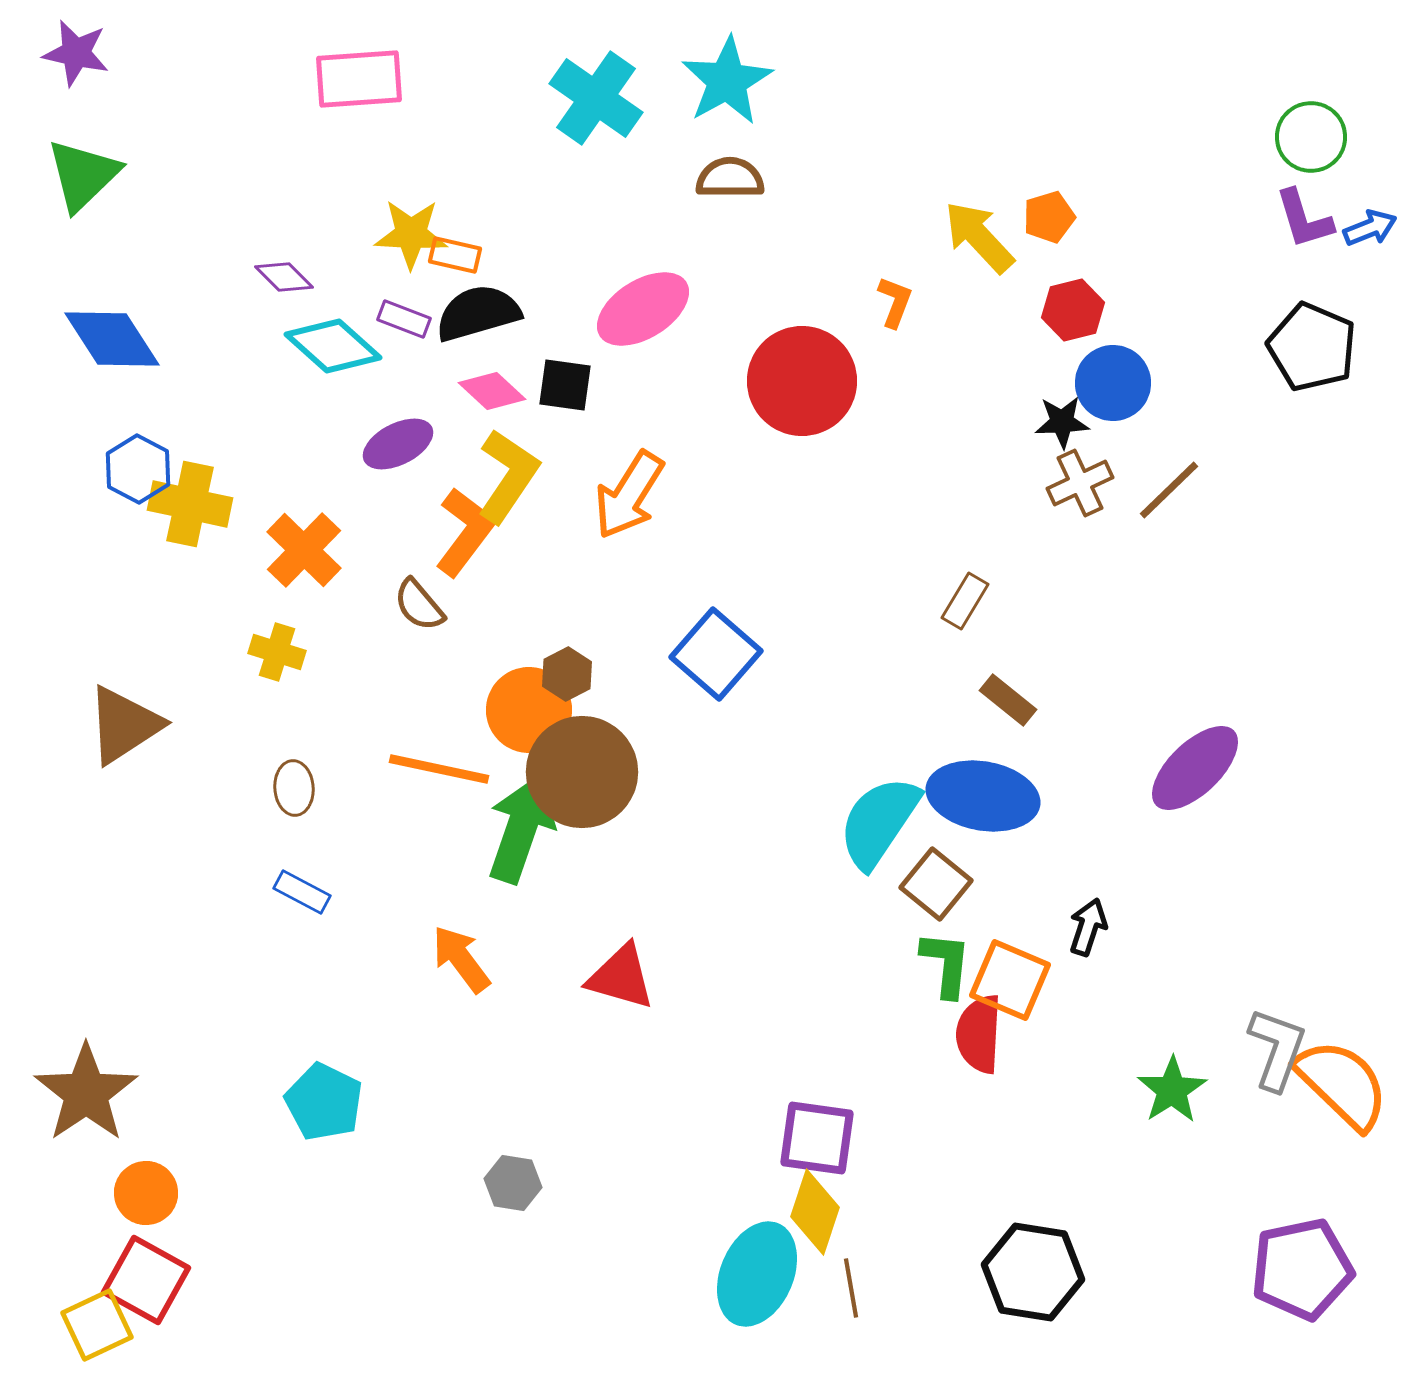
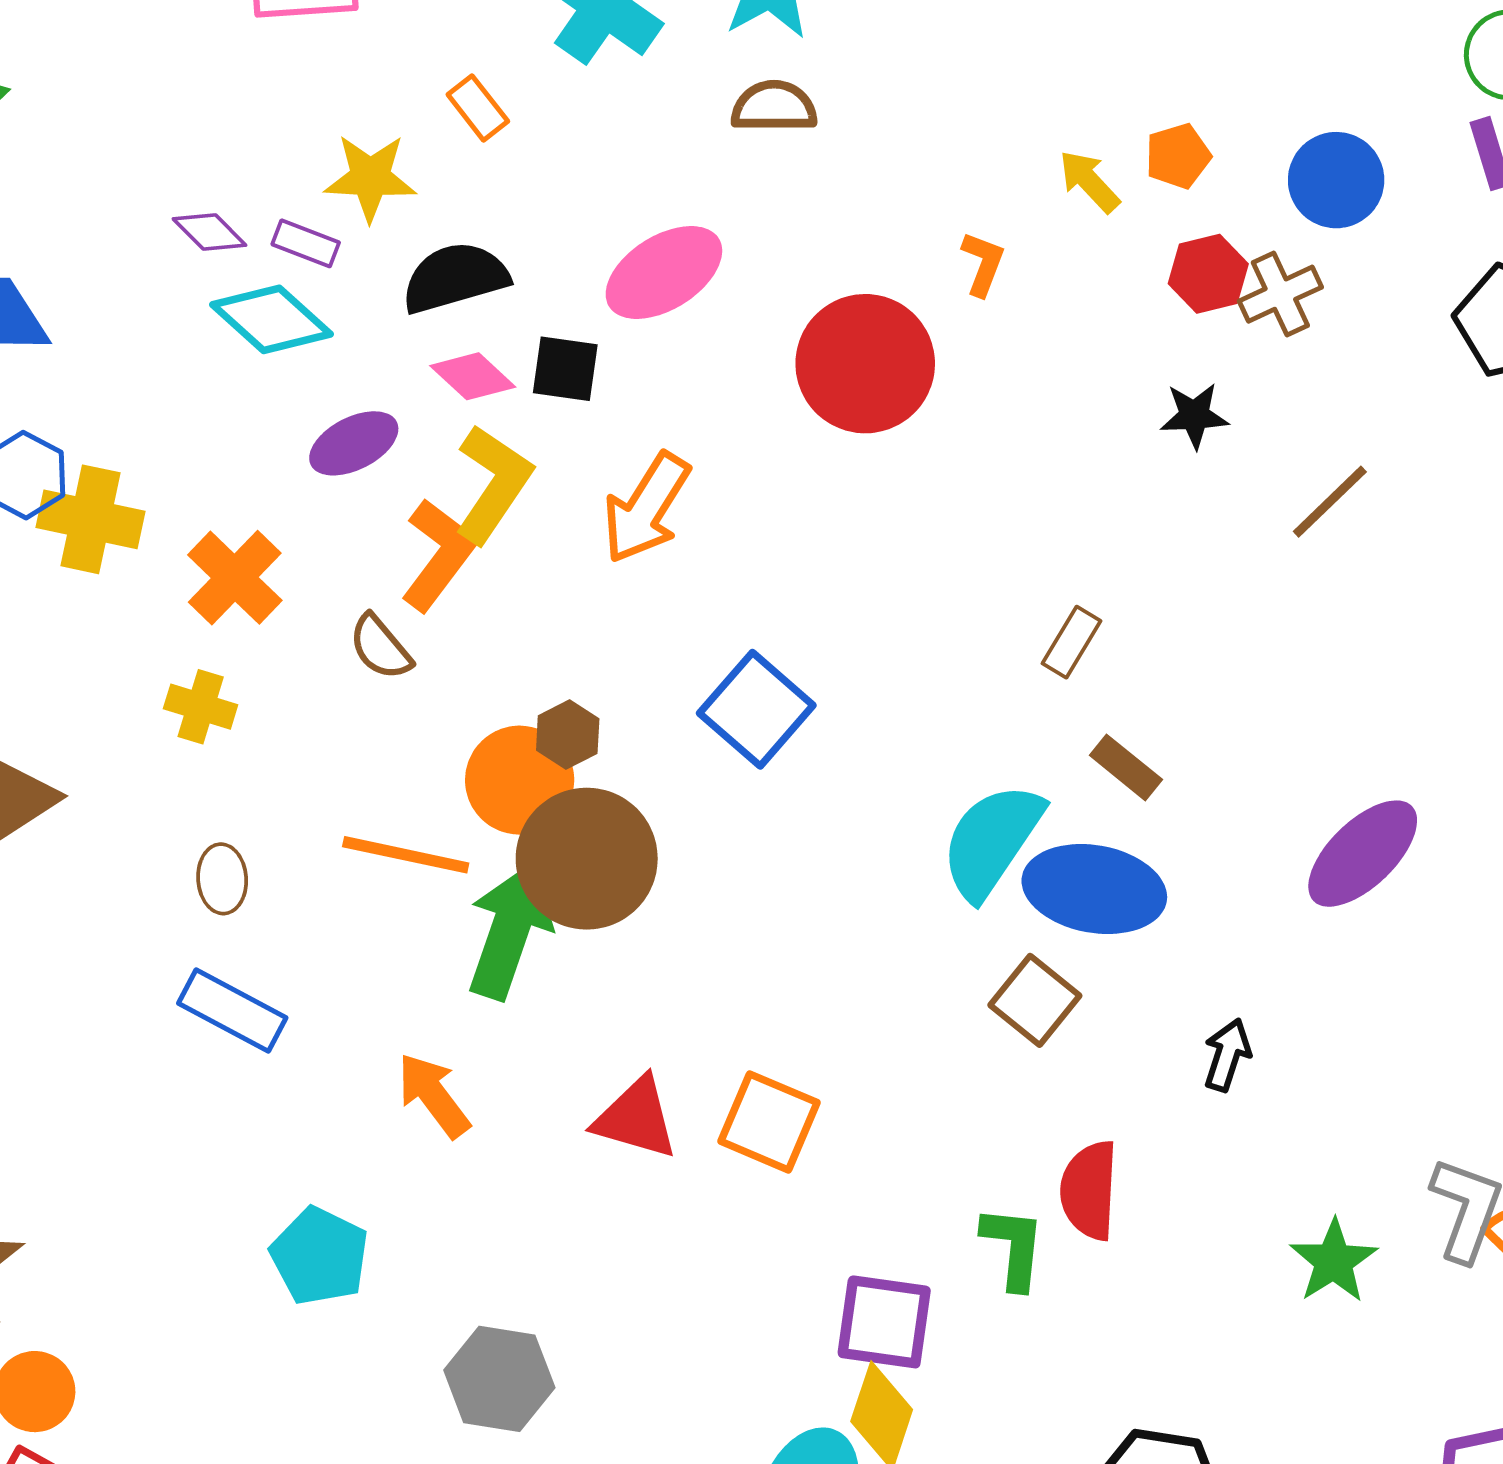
yellow arrow: (979, 237) -> (1089, 181), size x0.7
orange rectangle: (455, 255) -> (478, 108), moved, turned 39
purple rectangle: (404, 319) -> (306, 243), moved
blue circle: (1113, 383) -> (1336, 180), moved
brown cross: (1080, 483) -> (1280, 294), moved
cyan semicircle: (879, 822) -> (992, 841), moved
blue rectangle: (302, 892) -> (232, 1011), size x1.5
green L-shape: (946, 964) -> (1013, 1247), moved
orange square: (1010, 980) -> (769, 1122), moved
cyan pentagon: (324, 1102) -> (320, 1256), moved
gray hexagon: (513, 1183) -> (499, 1379), size x1.5

